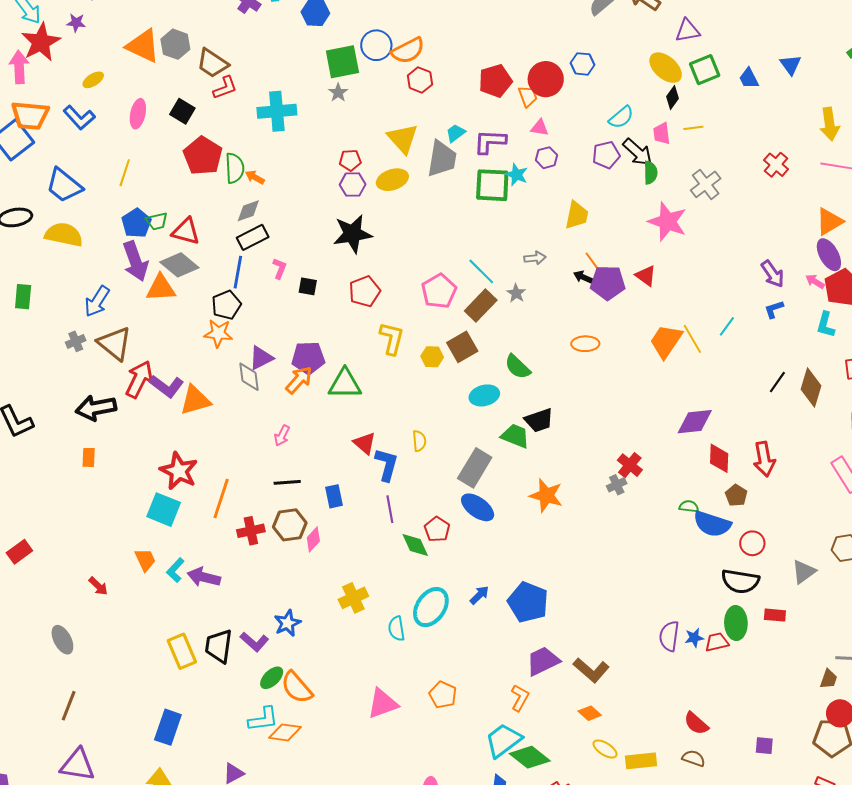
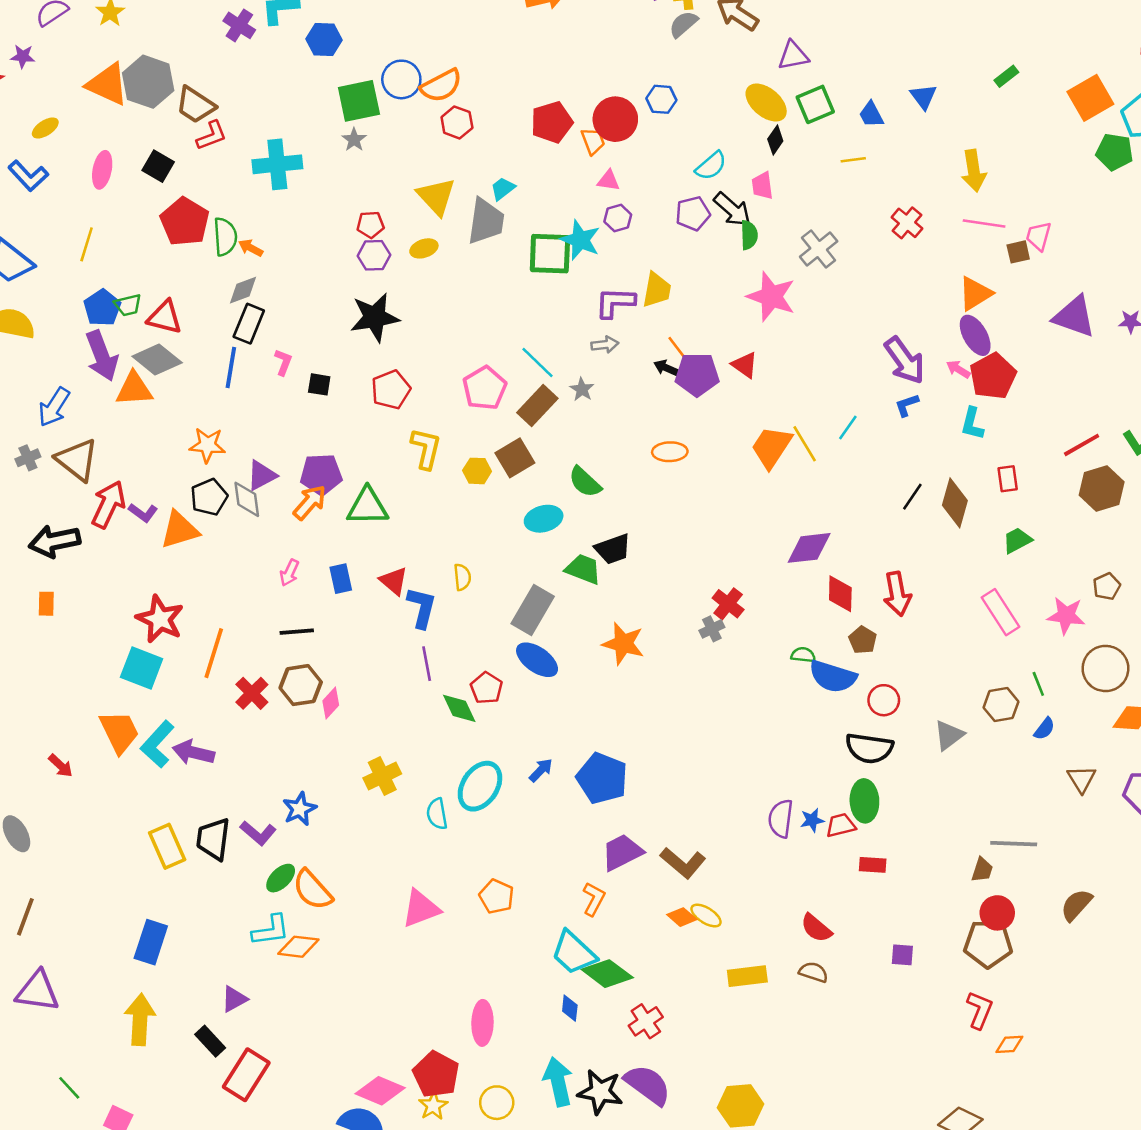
gray hexagon: (175, 44) -> (148, 82), size x1.4
yellow line: (693, 128) -> (853, 160), moved
purple L-shape: (490, 142) -> (615, 303), moved
cyan star: (517, 175) -> (580, 240), size x1.4
yellow ellipse: (392, 180) -> (424, 248), size x0.7
black rectangle: (253, 237) -> (249, 324), turned -40
purple arrow: (773, 274) -> (905, 361), size x1.4
black pentagon: (226, 305) -> (209, 497), moved
purple L-shape: (167, 386) -> (143, 513), size x0.7
blue rectangle: (334, 496) -> (341, 579), moved
red cross: (251, 531) -> (252, 693), turned -32
orange trapezoid: (145, 560) -> (119, 732), size x1.5
cyan L-shape: (175, 570) -> (157, 744), size x1.5
red rectangle: (775, 615) -> (873, 865), moved
cyan trapezoid: (503, 740) -> (574, 953), turned -99
yellow ellipse: (605, 749) -> (706, 915), moved

